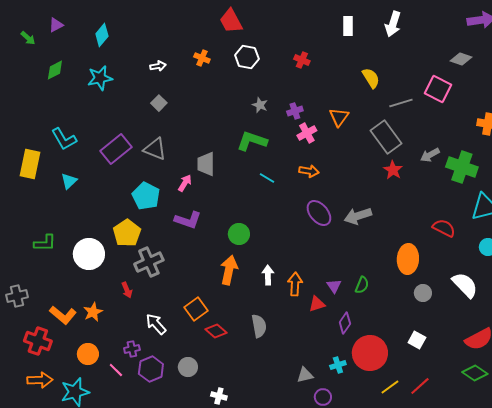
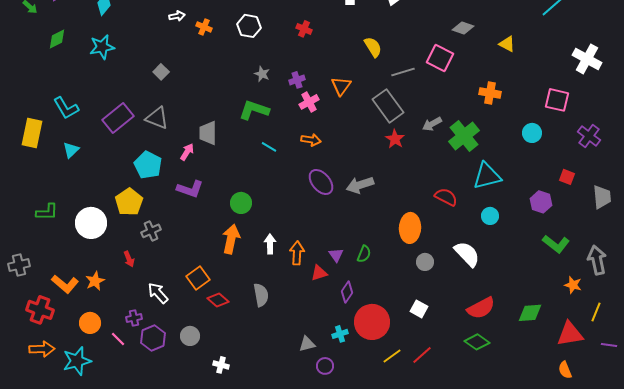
white arrow: (158, 66) -> (177, 16), moved
green cross: (462, 167) -> (464, 136), turned 32
gray cross: (149, 262) -> (151, 231), size x0.7

